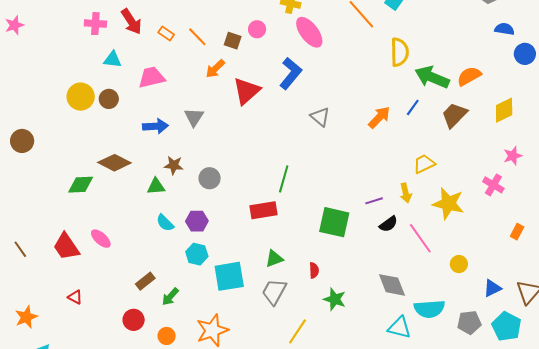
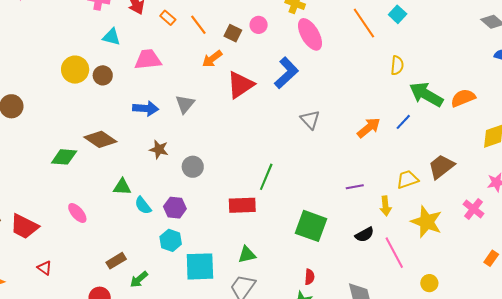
yellow semicircle: (400, 52) -> (397, 65), size x0.7
brown trapezoid: (454, 115) -> (441, 167), moved
green triangle: (156, 186) -> (122, 187), moved
purple line: (374, 201) -> (355, 187), moved
red trapezoid: (66, 247) -> (24, 226), moved, turned -36
red semicircle: (314, 270) -> (310, 277), moved

